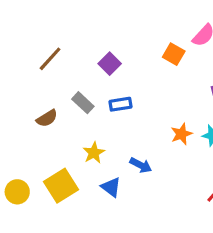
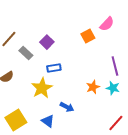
orange square: (174, 54) -> (88, 36), turned 32
gray rectangle: (83, 103) -> (26, 53), moved
yellow star: (94, 153) -> (42, 88), moved, size x1.5

